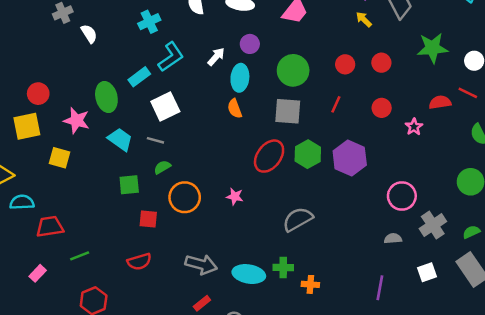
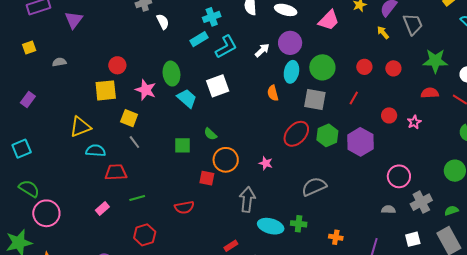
purple circle: (250, 44) -> (290, 43), size x1.5
cyan rectangle: (139, 77) -> (199, 39), moved
cyan ellipse: (240, 78) -> (291, 72), moved
red semicircle: (440, 102) -> (430, 93), moved
red circle: (382, 108) -> (389, 115), moved
cyan trapezoid: (120, 139) -> (187, 98), moved
gray line: (155, 140) -> (134, 142), moved, turned 32
green semicircle: (162, 167) -> (210, 134), turned -112
red square: (148, 219) -> (207, 178), moved
gray arrow: (201, 264) -> (247, 199), moved, turned -105
orange cross: (310, 284) -> (336, 237), moved

